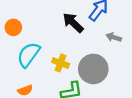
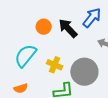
orange circle: (13, 27) -> (44, 27), moved

